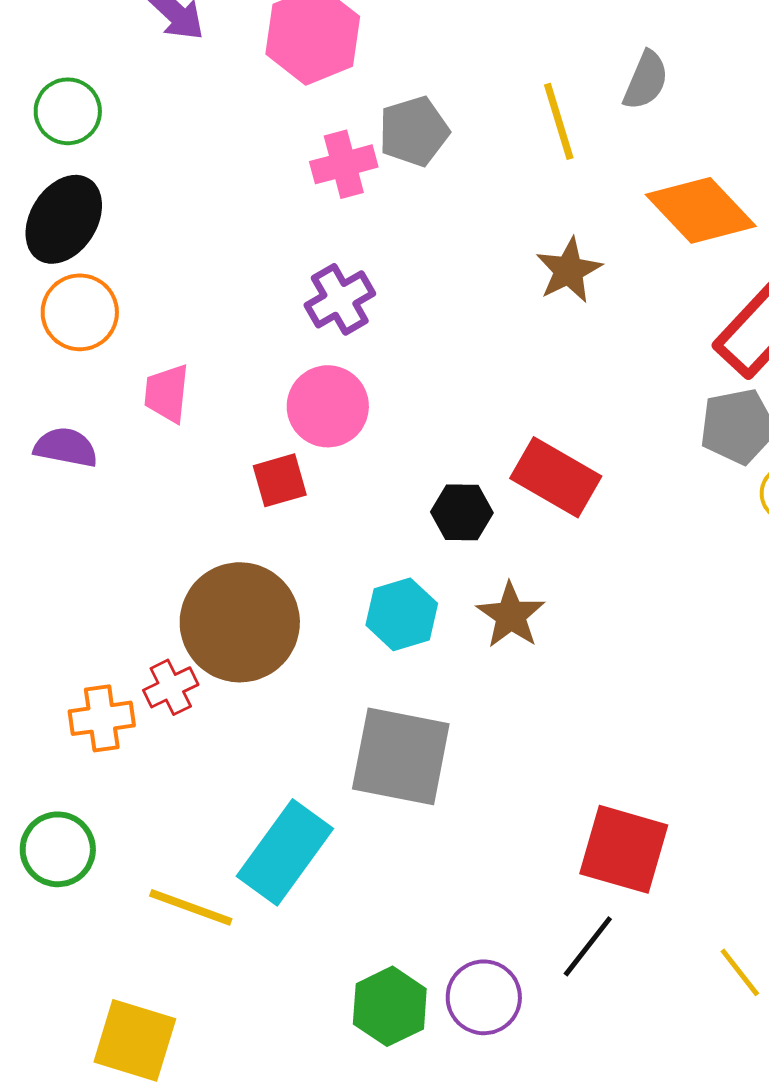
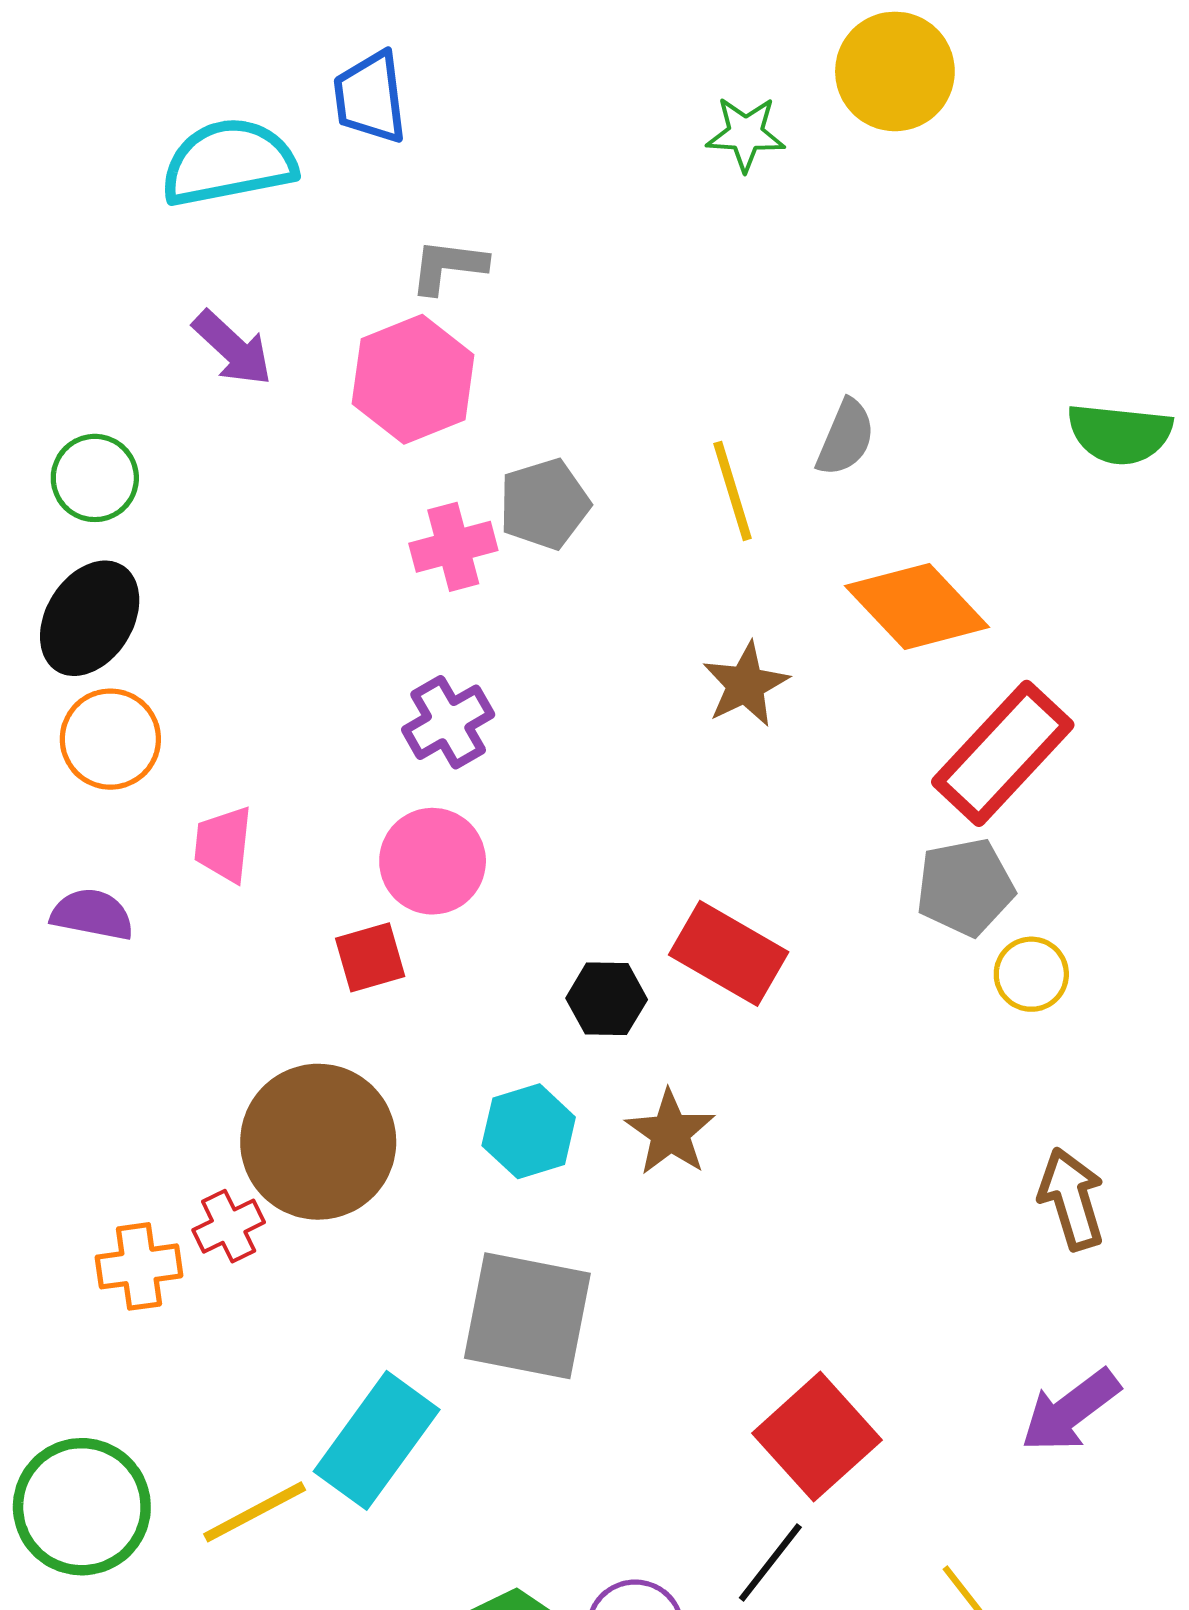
green circle: (58, 849) -> (82, 1507), moved, size x1.4
red square: (624, 849) -> (817, 1437), turned 32
yellow line: (191, 907) -> (255, 1512), turned -48

